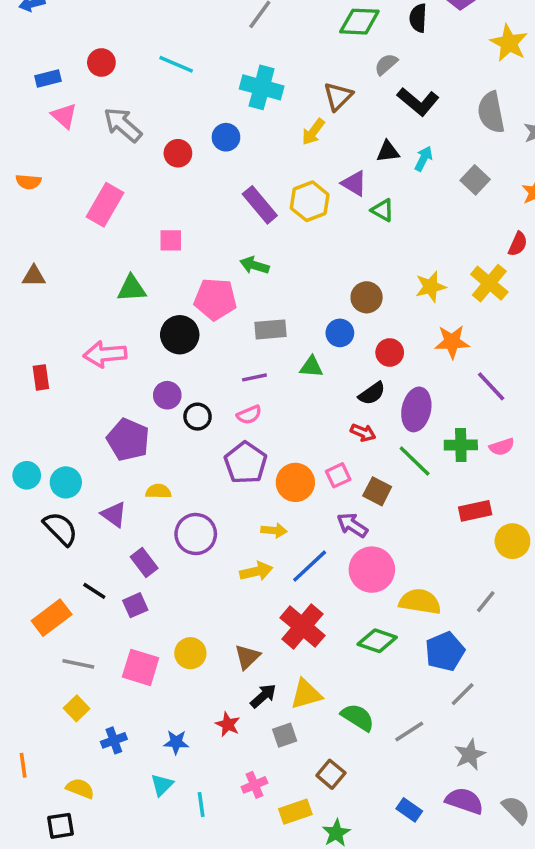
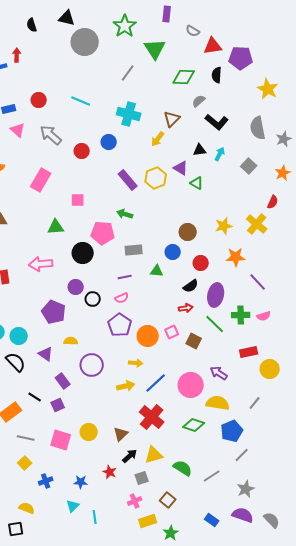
red arrow: (363, 433) -> (186, 308), turned -32
purple arrow: (352, 525) -> (219, 373), moved
pink cross: (254, 785) -> (135, 501), moved

